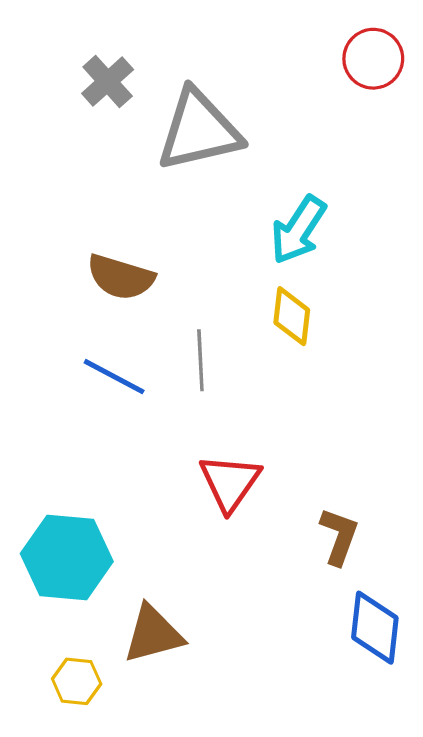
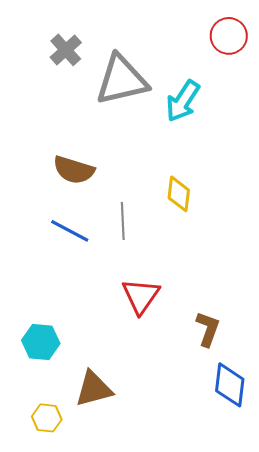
cyan arrow: (298, 230) -> (183, 101), moved
cyan hexagon: (67, 557) -> (41, 342), size x0.7

